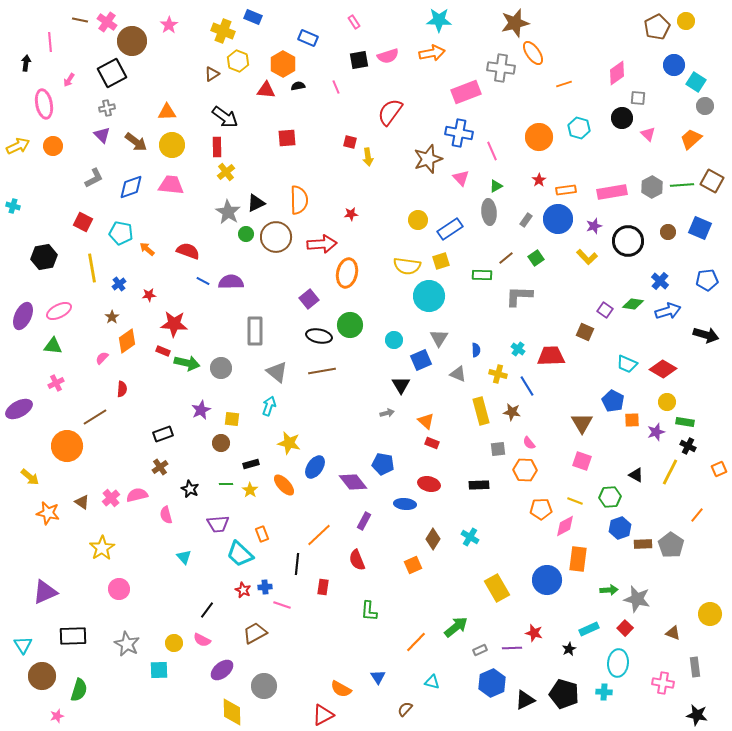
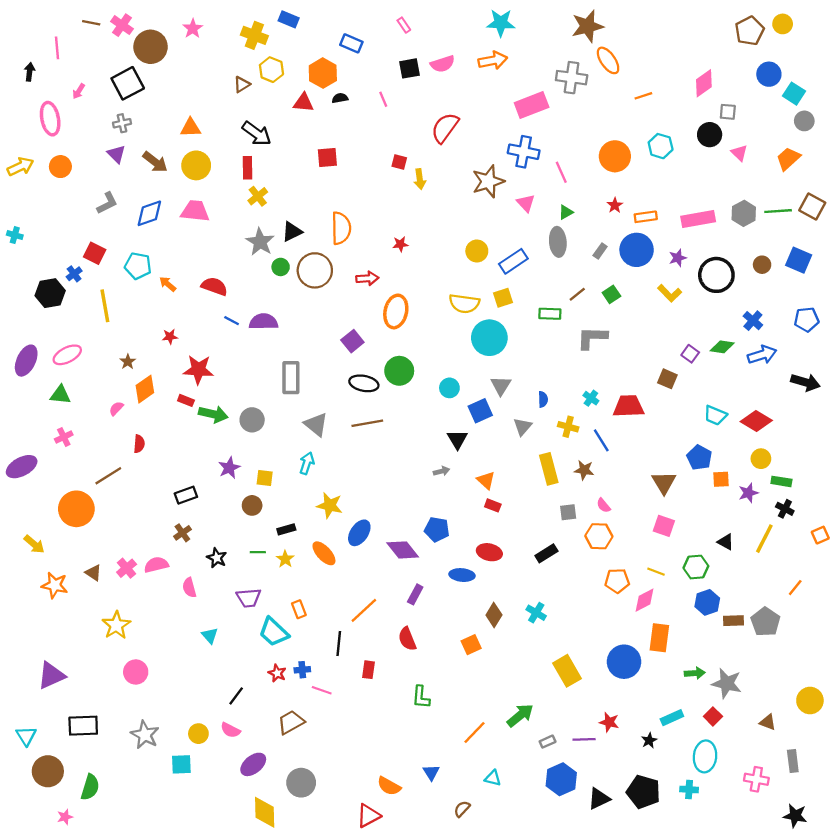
red arrow: (322, 244) -> (367, 278), size x0.7
blue cross: (119, 284) -> (74, 274), moved
gray triangle: (458, 374) -> (522, 427), turned 48
black rectangle: (479, 485) -> (546, 553), turned -30

